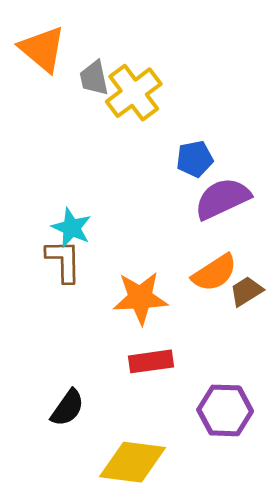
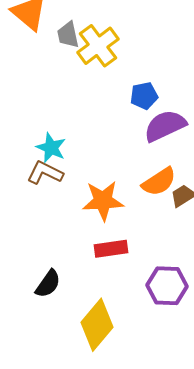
brown L-shape: (64, 261) -> (45, 173), turned -63
yellow diamond: (132, 462) -> (97, 325), turned -57

